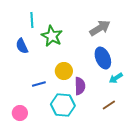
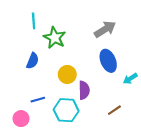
blue semicircle: (22, 46) -> (33, 61), moved, turned -133
cyan arrow: (116, 78) -> (130, 79), moved
blue line: (39, 84) -> (38, 100), moved

